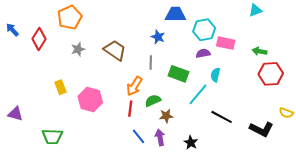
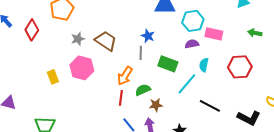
blue star: (158, 37) -> (148, 36), moved
gray star: (78, 49) -> (78, 39), moved
green arrow: (260, 51) -> (255, 33), moved
red hexagon: (271, 74) -> (240, 67), moved
pink hexagon: (90, 99) -> (82, 68), moved

